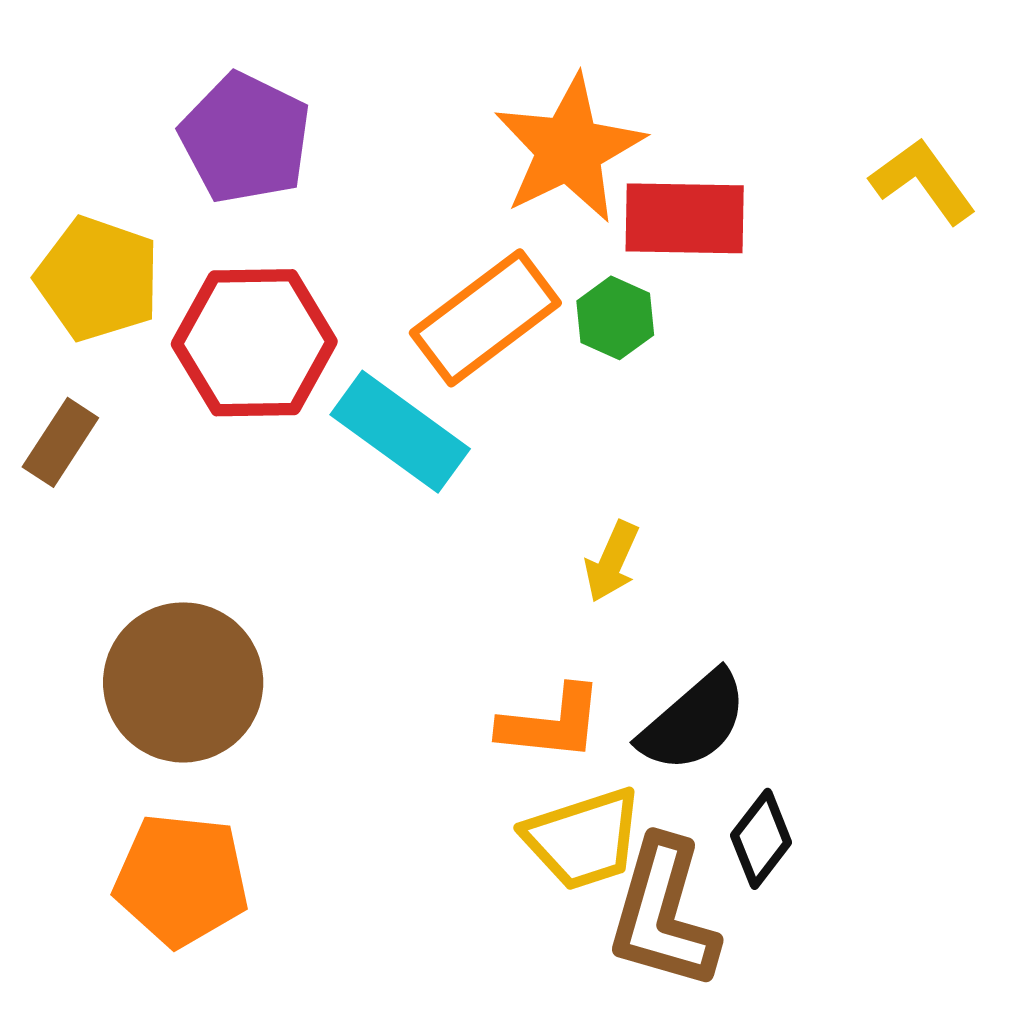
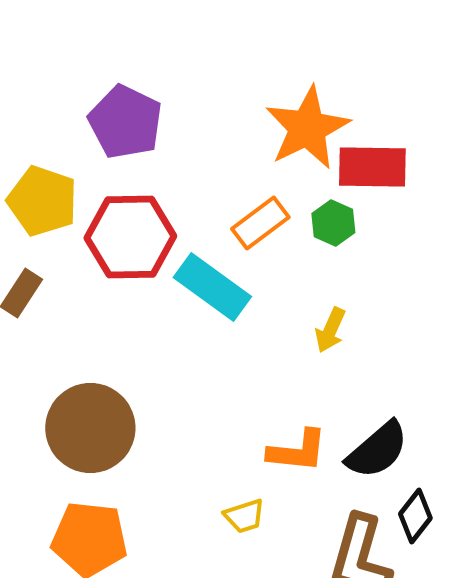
orange rectangle: (485, 318) -> (260, 223), size x0.7
yellow arrow: (612, 562) -> (330, 330), moved
yellow trapezoid: (583, 839) -> (244, 516), moved, size x0.6

